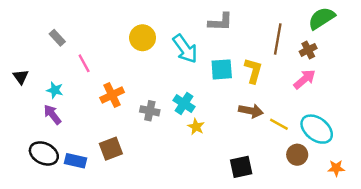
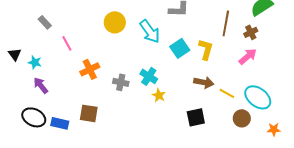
cyan square: (222, 69) -> (180, 48), turned -30
cyan star: (55, 90) -> (35, 62), moved
brown square: (111, 149) -> (89, 113), turned 30
black square: (241, 167) -> (196, 117), moved

